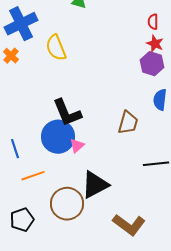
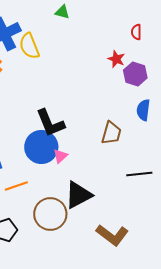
red star: (155, 44) -> (116, 59), moved
yellow semicircle: (56, 48) -> (29, 46), moved

